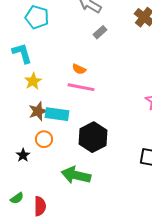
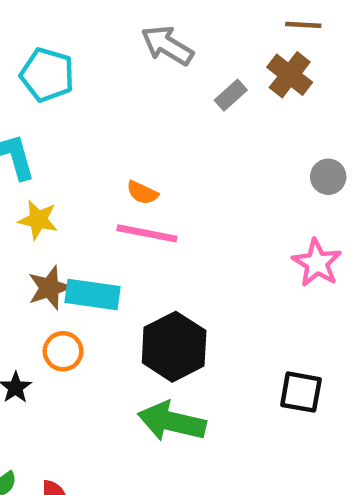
gray rectangle: (100, 32) -> (231, 95), moved
yellow star: (33, 81) -> (38, 220), turned -30
green arrow: (76, 175) -> (172, 421), moved

